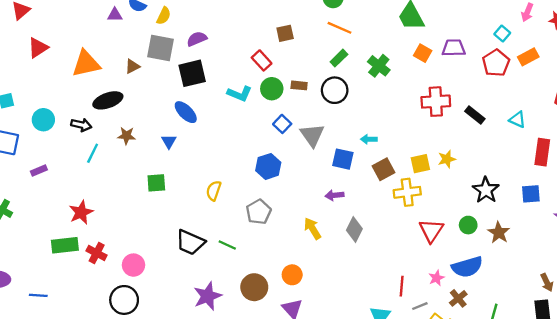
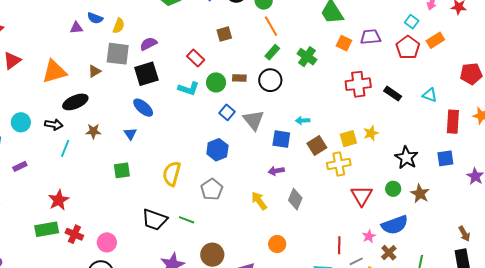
orange line: (340, 28) -> (271, 26), turned 40
red rectangle: (262, 60) -> (196, 58), moved
yellow semicircle: (214, 191) -> (172, 174), size x1.4
orange circle: (292, 275) -> (277, 244), moved

